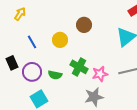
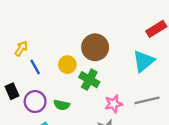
yellow arrow: (20, 14) -> (21, 48), moved
brown circle: (84, 25) -> (95, 47), size x1.5
green cross: (79, 67) -> (89, 80), moved

